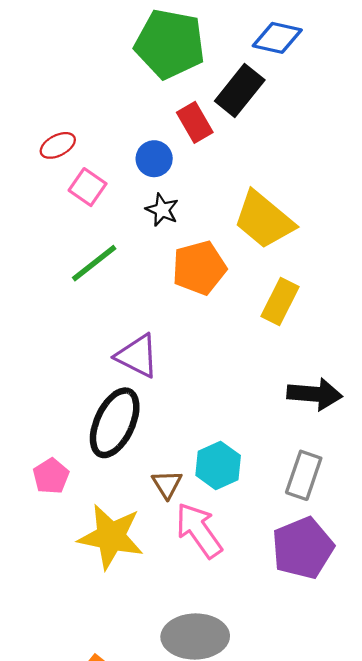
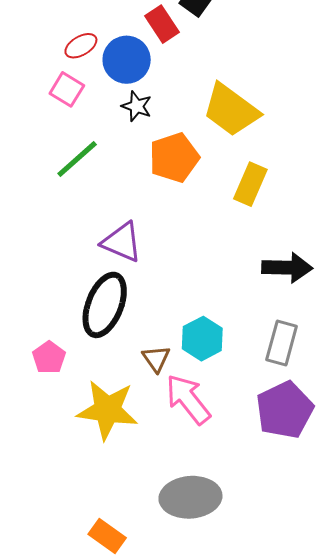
red ellipse: (58, 145) -> (81, 46), moved
blue circle: (154, 159) -> (127, 60), size x1.4

